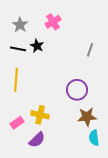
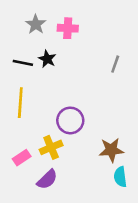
pink cross: (53, 22) -> (68, 28), turned 35
gray star: (20, 25) -> (36, 24), moved
purple circle: (77, 90) -> (70, 120), moved
yellow cross: (40, 115) -> (51, 147), turned -36

